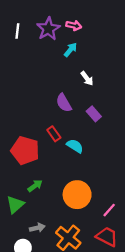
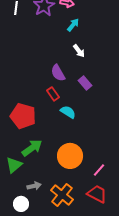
cyan arrow: (70, 50) -> (73, 25), moved
red rectangle: (54, 134) -> (53, 94), moved
green arrow: (35, 186) -> (32, 148), size x1.5

